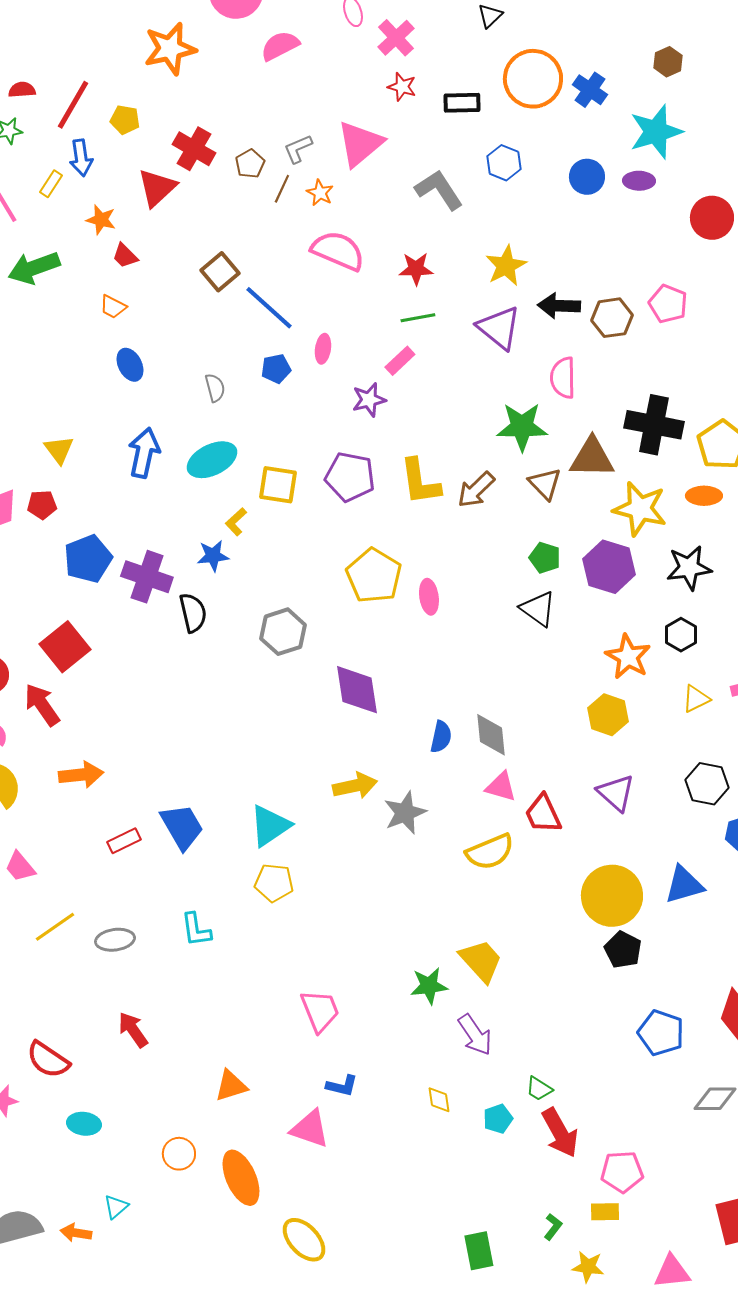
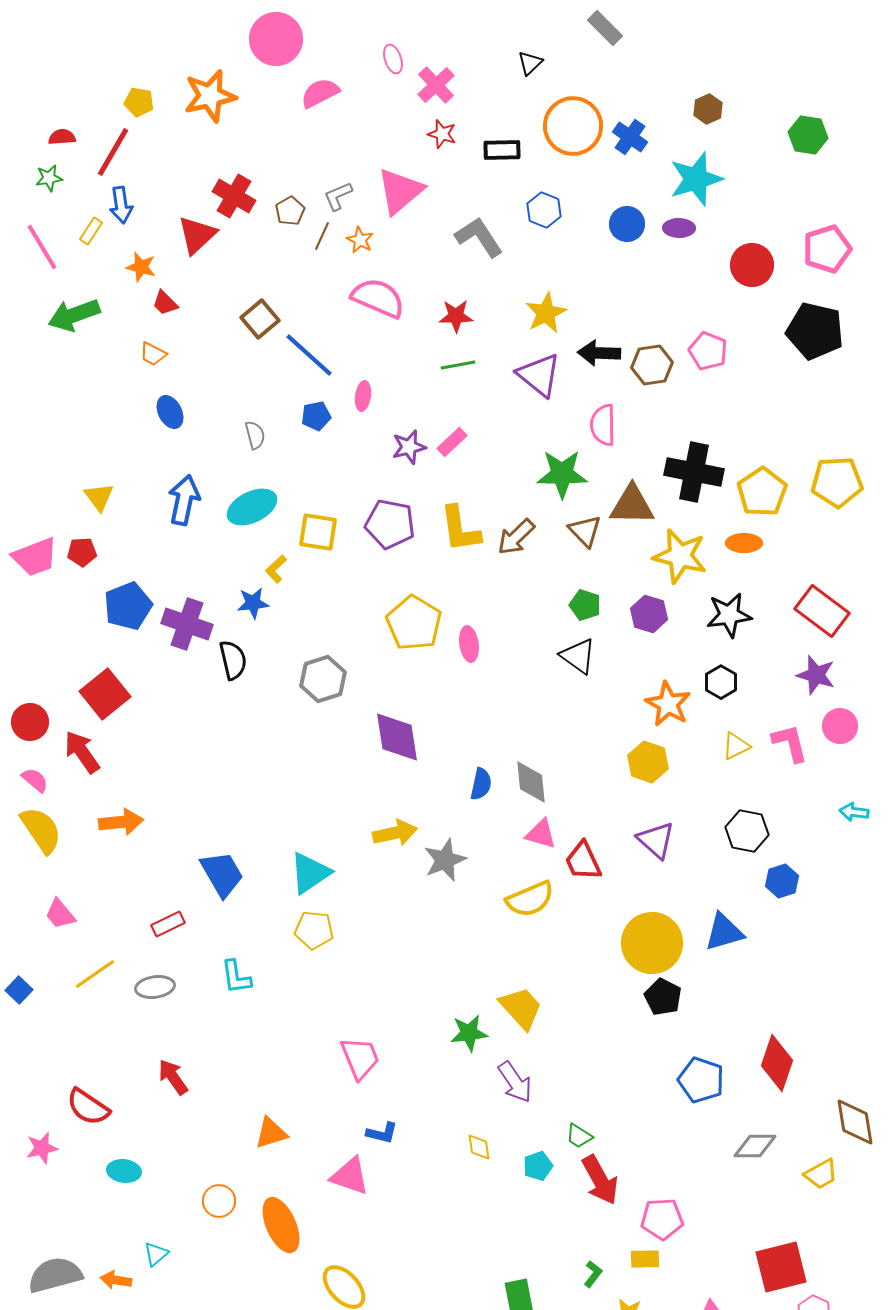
yellow pentagon: (125, 120) -> (139, 102), moved
pink rectangle: (400, 361) -> (452, 442), moved
purple hexagon: (609, 567) -> (649, 614), size x0.7
red rectangle: (124, 841) -> (168, 924), moved

